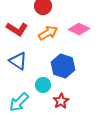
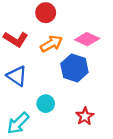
blue hexagon: (63, 66) -> (74, 68), moved
red star: (61, 101) -> (85, 116), moved

